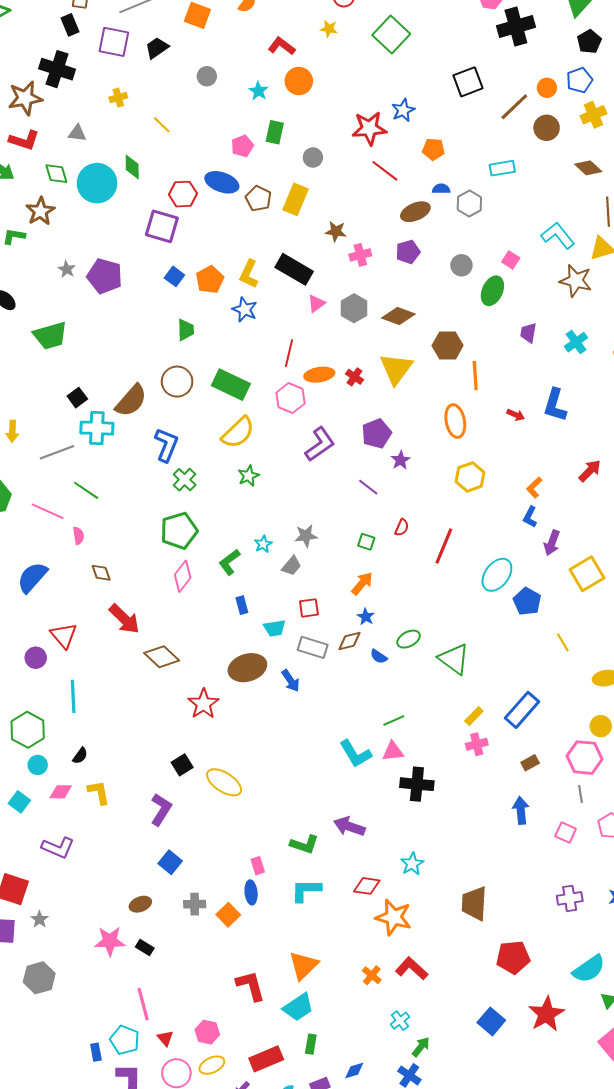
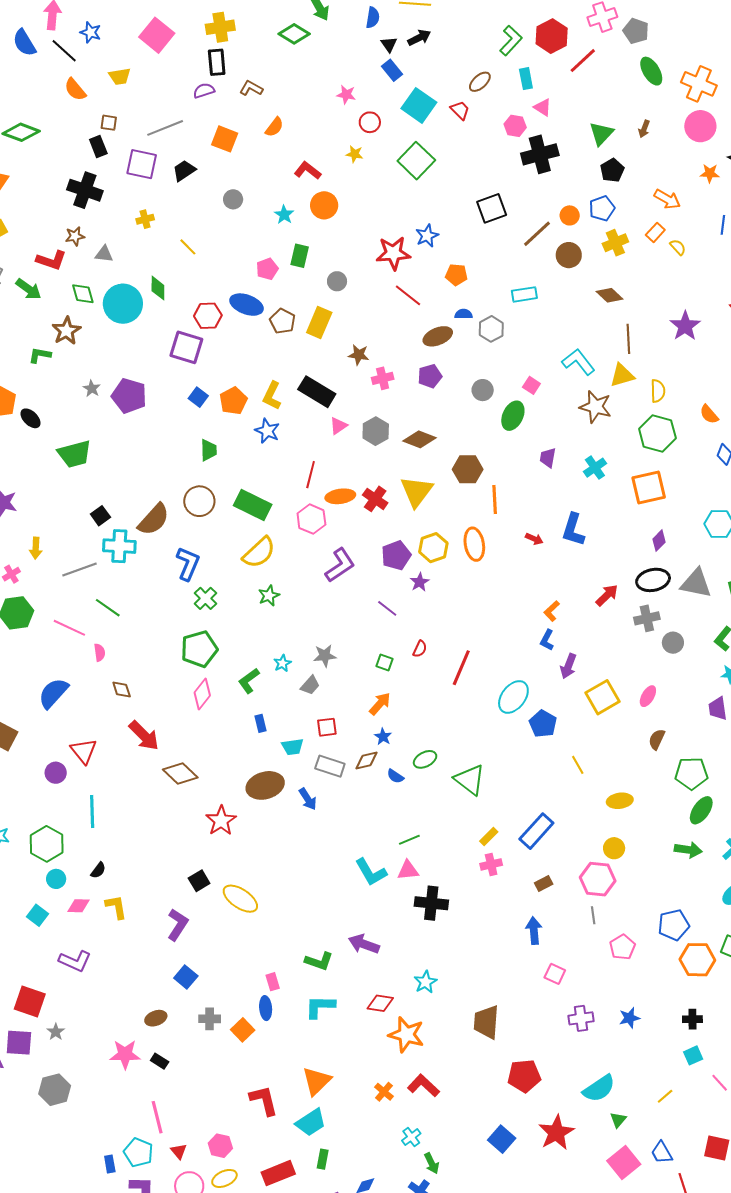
brown star: (25, 98) -> (75, 236), moved, size x0.6
red cross: (355, 377) -> (375, 499), size x1.4
yellow hexagon: (470, 477) -> (433, 548), moved
pink square: (566, 833) -> (555, 974), moved
green arrow: (421, 1047) -> (432, 1163), turned 115

